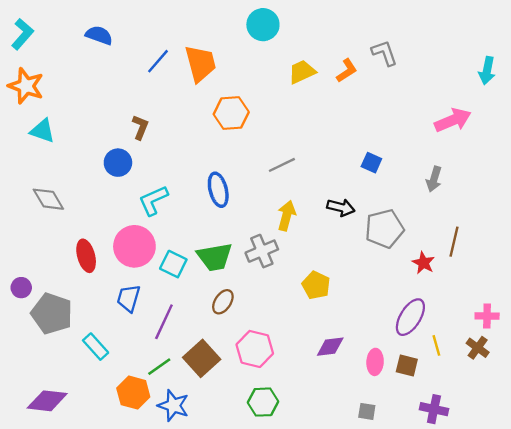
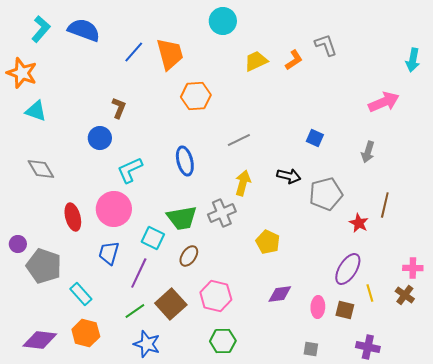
cyan L-shape: (22, 34) -> (41, 29), moved
blue semicircle: (99, 35) -> (84, 30), size x1.4
cyan square: (173, 264) -> (153, 238), moved
orange hexagon: (133, 393) -> (86, 333), moved

